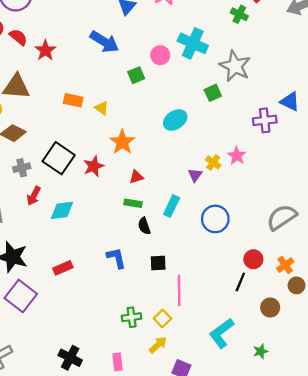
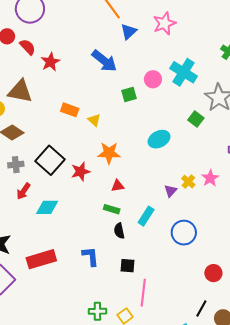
green square: (213, 93) -> (196, 119), turned -35
orange star: (122, 142) -> (109, 153), turned 30
red rectangle: (63, 268) -> (41, 259), size x1.6
black line: (240, 282) -> (201, 309), moved

